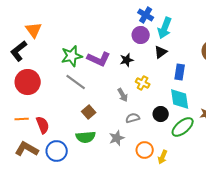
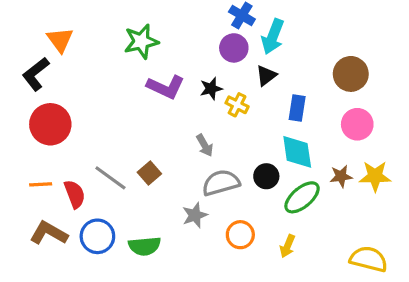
green star: (72, 56) -> (141, 41), moved
gray line: (76, 82) -> (110, 178), moved
yellow cross: (143, 83) -> (237, 105), moved
gray semicircle: (133, 118) -> (221, 183), size x1.6
green semicircle: (86, 137) -> (145, 246), moved
yellow arrow: (163, 157) -> (287, 246), moved

